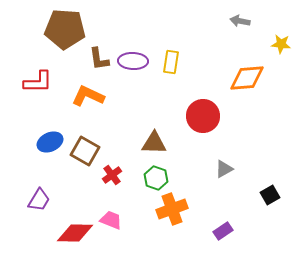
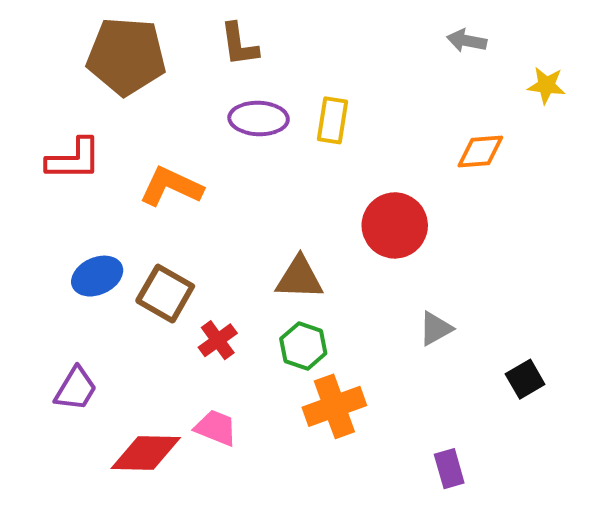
brown L-shape: (99, 59) -> (239, 45), moved
orange diamond: (247, 78) -> (480, 152), size x0.7
purple rectangle: (223, 231) -> (449, 469), moved, turned -72

